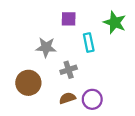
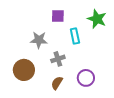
brown semicircle: (67, 98) -> (57, 83), turned -40
purple circle: (92, 99) -> (86, 78), moved

